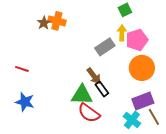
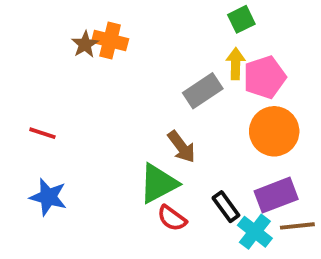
black rectangle: (102, 89) -> (226, 207), moved
green triangle: (82, 95) -> (158, 183), turned -30
red semicircle: (89, 113) -> (172, 218), size x0.7
brown line: (154, 117) -> (297, 226), turned -66

